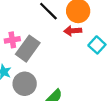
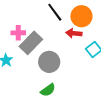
gray circle: (25, 84) -> (49, 62), moved

